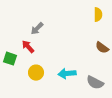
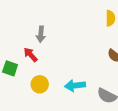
gray arrow: (37, 29) -> (41, 34), turned -40

